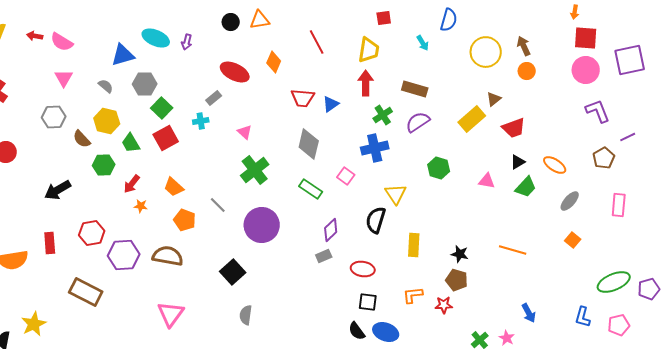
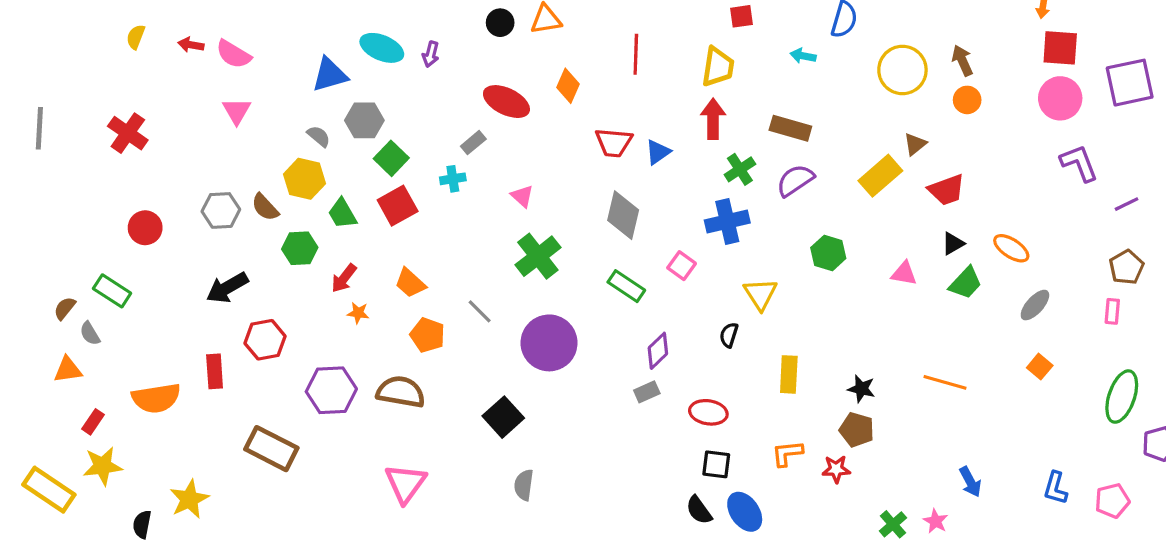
red line: (317, 42) -> (636, 54), turned 30
cyan arrow: (423, 43) -> (803, 56), turned 133
gray semicircle: (106, 86) -> (319, 136), moved
gray hexagon: (54, 117) -> (221, 210), moved
brown pentagon: (604, 158) -> (1126, 267), moved
pink rectangle: (619, 205) -> (1112, 311), size x0.7
black semicircle: (376, 220) -> (729, 335), size x0.6
red hexagon: (92, 233) -> (265, 340), moved
green ellipse: (614, 282) -> (1122, 397), moved, turned -48
blue ellipse: (386, 332) -> (745, 512), turned 35

